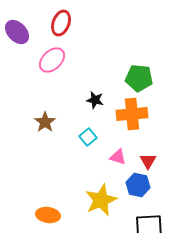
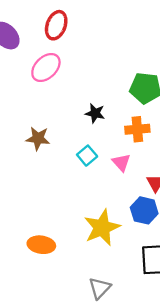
orange cross: (132, 114) -> (137, 129), size x0.7
brown star: (45, 122) -> (38, 138), turned -30
pink triangle: (118, 157) -> (121, 162), moved, turned 30

